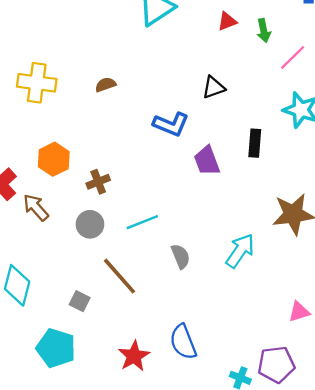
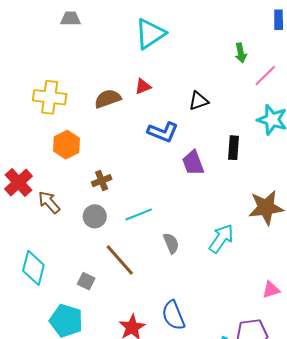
red triangle: (227, 21) -> (143, 87), moved
brown semicircle: (106, 85) -> (108, 99), size x1.5
orange hexagon: (54, 159) -> (66, 145), moved

